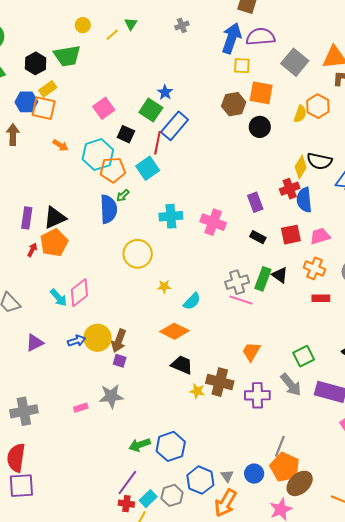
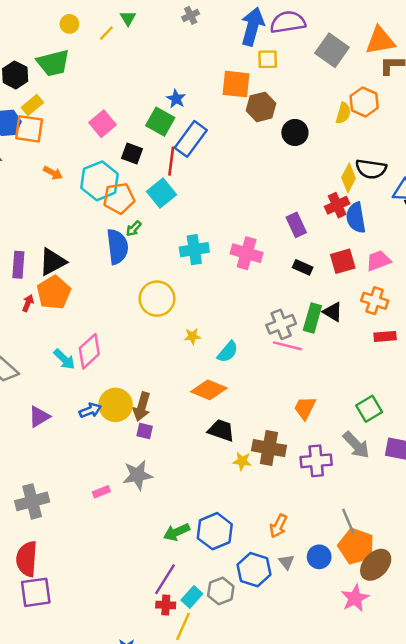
orange square: (261, 93) -> (236, 84), moved
gray line: (280, 446) -> (348, 521), turned -40
orange arrow: (225, 503) -> (278, 526), moved, size x0.7

